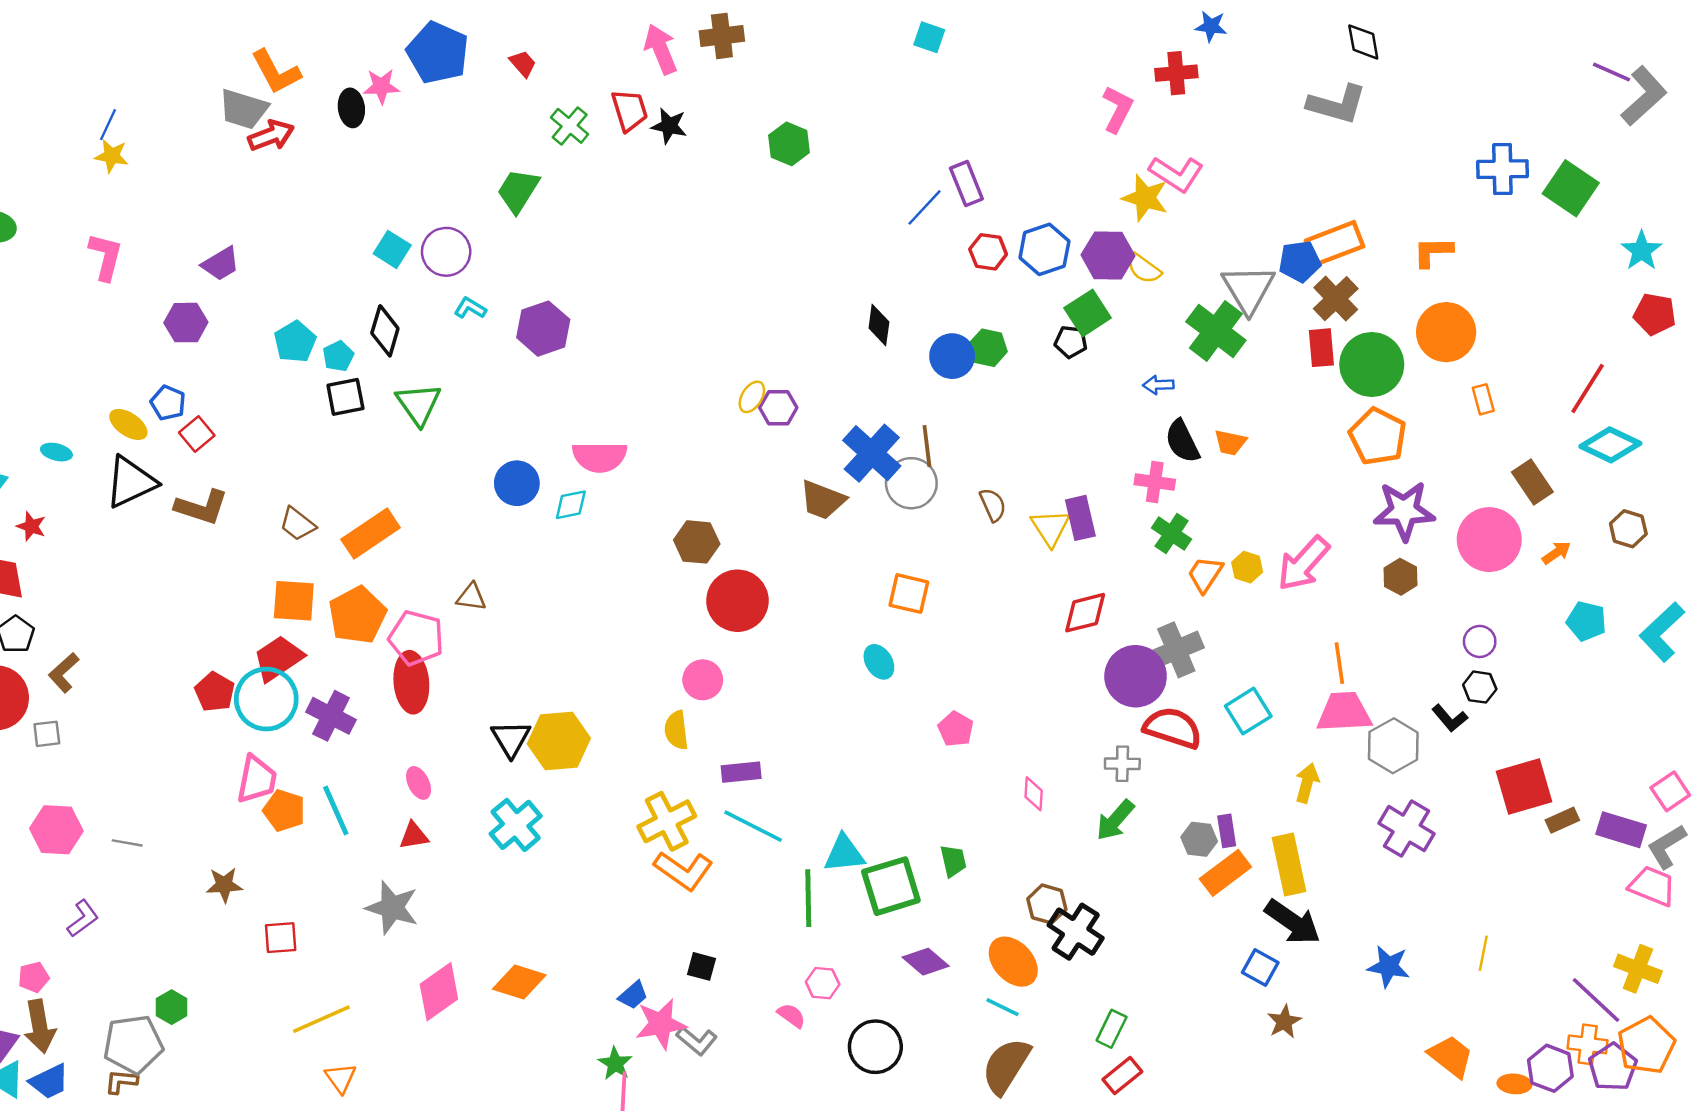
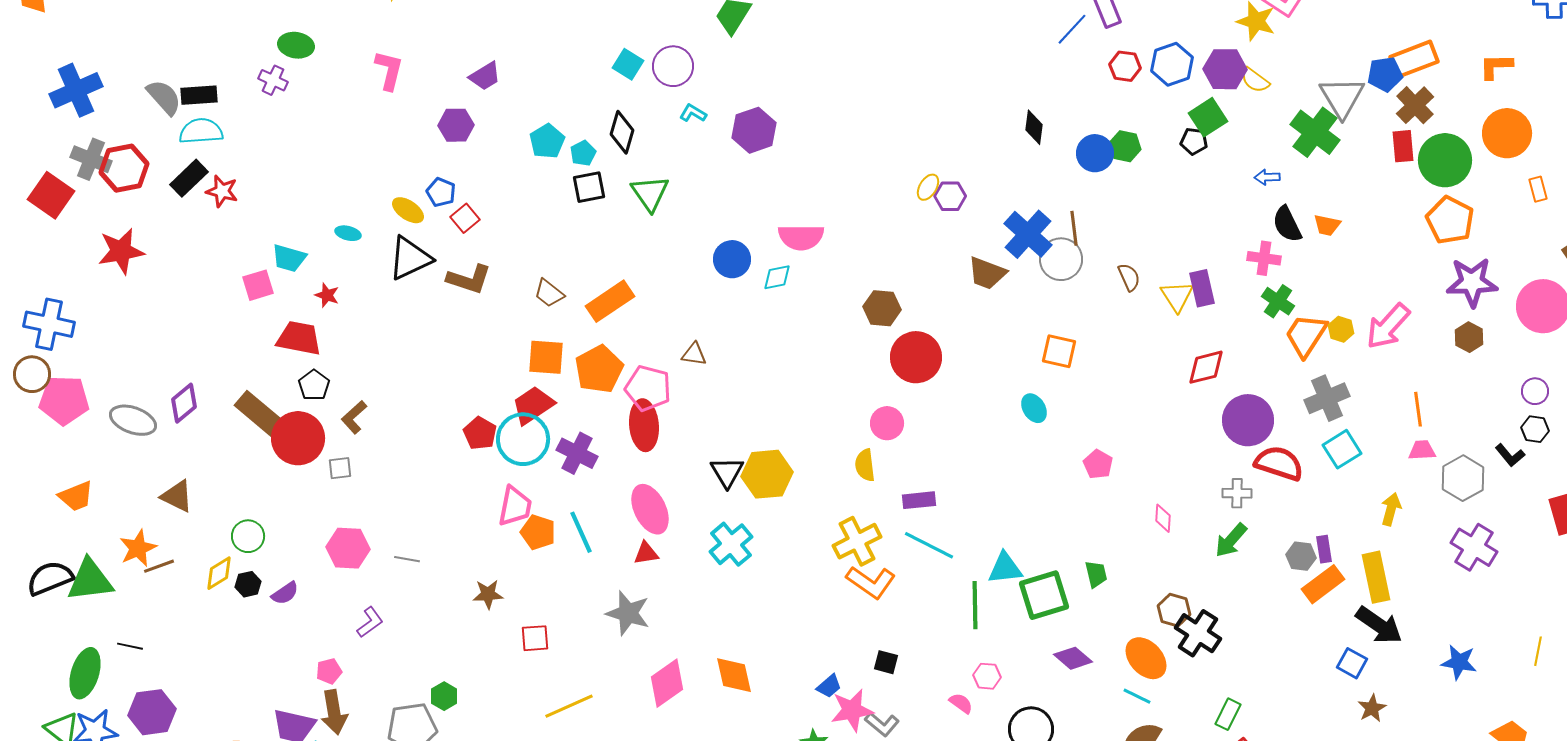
orange trapezoid: (1205, 574) -> (1306, 335), size x1.4
gray cross: (1176, 650) -> (1327, 398), moved
pink trapezoid: (1344, 712) -> (1422, 450), size x0.6
pink ellipse: (419, 783) -> (650, 509), size x1.8
orange diamond: (519, 982) -> (734, 675), turned 60

